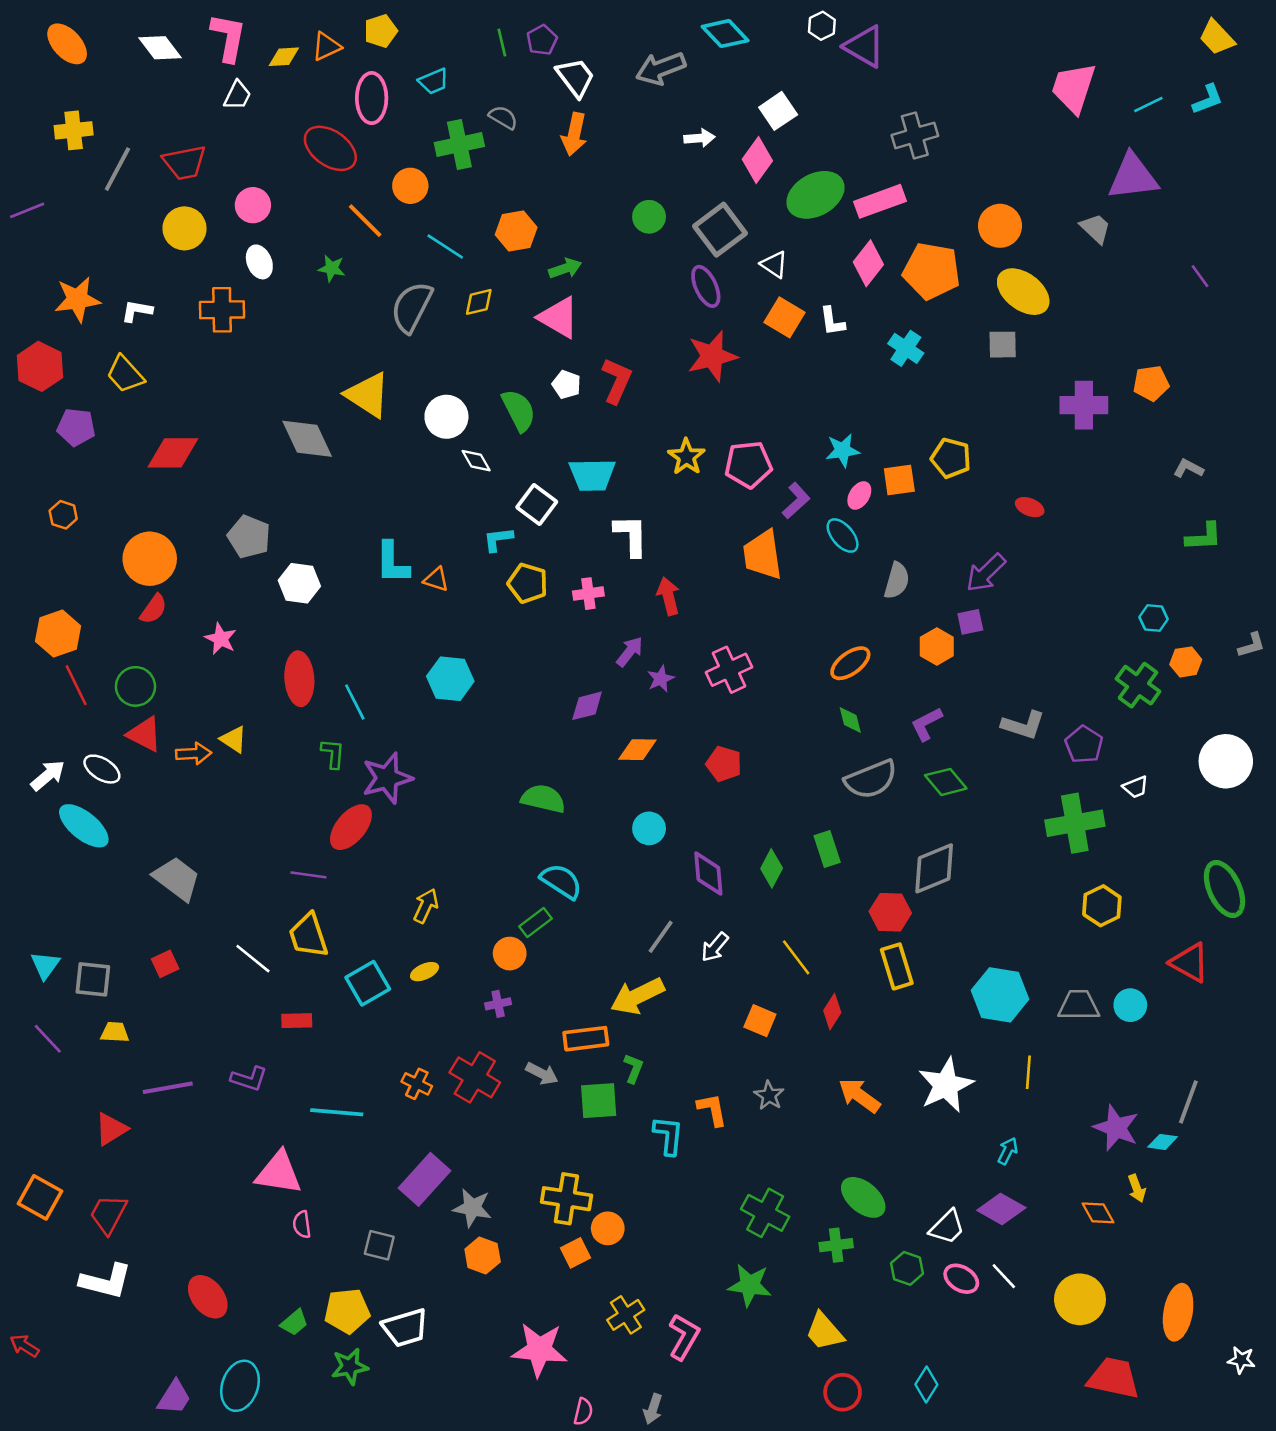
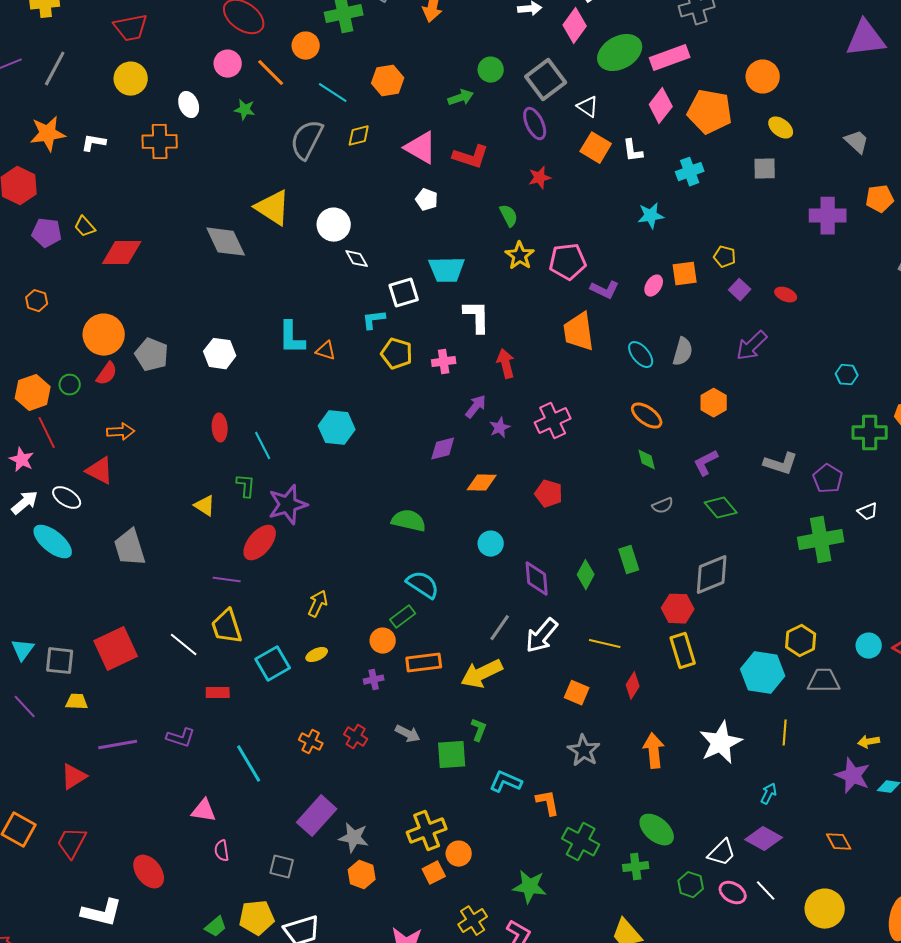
gray line: (117, 169) -> (55, 69), moved
pink circle: (253, 205) -> (228, 64), moved
gray trapezoid: (1095, 228) -> (857, 142), moved
green arrow: (565, 268) -> (461, 98), moved
yellow ellipse: (1023, 292) -> (781, 128), size x0.6
cyan cross: (906, 348) -> (690, 172), turned 36
red star: (712, 356) -> (540, 178), size x0.6
yellow trapezoid: (125, 374) -> (85, 227), moved, size x0.7
red L-shape: (617, 381) -> (471, 157), moved, turned 84
green semicircle: (519, 410) -> (509, 216), moved, size x0.7
cyan star: (843, 450) -> (651, 216), moved
yellow pentagon: (951, 458) -> (725, 257), size x0.7
purple L-shape: (796, 501) -> (605, 290), turned 68
white square: (537, 505) -> (404, 293), turned 36
cyan ellipse: (843, 535) -> (641, 355), moved
gray pentagon: (249, 537) -> (152, 355), moved
cyan hexagon: (1154, 618) -> (847, 375), moved
purple square: (970, 622) -> (740, 290), moved, turned -35
pink star: (221, 639) -> (22, 460), moved
orange ellipse: (850, 663) -> (647, 416), turned 72
red ellipse: (299, 679) -> (220, 428), size x0.7
green cross: (1138, 685) -> (870, 433), turned -36
green circle: (135, 686) -> (70, 385), moved, size x0.7
yellow triangle: (234, 739) -> (205, 506), moved
orange arrow: (194, 754) -> (121, 432), moved
gray semicircle: (871, 779) -> (663, 506), size x0.5
gray trapezoid: (177, 879) -> (130, 548), moved, turned -144
yellow hexagon: (1102, 906) -> (801, 641), moved
white arrow: (715, 947) -> (542, 636), size x1.5
yellow line: (796, 957) -> (605, 644), turned -40
red square: (165, 964) -> (116, 649), size x2.0
cyan circle: (1130, 1005) -> (869, 646), moved
orange rectangle: (586, 1039) -> (424, 663), moved
red cross: (475, 1077) -> (356, 737), size x0.6
gray star: (769, 1095) -> (584, 751), size x1.4
orange arrow: (859, 1095) -> (654, 751), turned 48
orange L-shape: (712, 1110) -> (548, 803), moved
cyan line: (337, 1112) -> (249, 764), turned 54
cyan L-shape: (668, 1135) -> (506, 782), turned -72
pink triangle: (279, 1173) -> (204, 811), size x0.7
yellow arrow: (1137, 1188) -> (869, 742), moved, turned 100
yellow cross: (566, 1199) -> (427, 831), turned -30
white L-shape: (106, 1281) -> (102, 913), moved
green star: (750, 1285) -> (530, 887), moved
red ellipse: (208, 1297) -> (149, 872), moved

